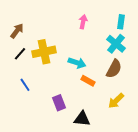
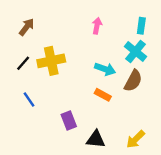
brown arrow: (17, 31) -> (27, 27), moved
cyan arrow: (77, 63) -> (105, 69), moved
yellow arrow: (116, 101) -> (136, 139), moved

